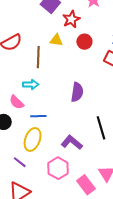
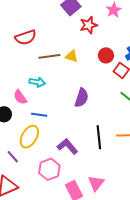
yellow triangle: (56, 40) -> (72, 56), moved
red circle: (84, 42) -> (106, 55), moved
brown line: (38, 57) -> (49, 56), turned 70

